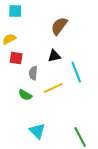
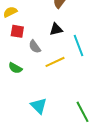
gray semicircle: (33, 73) -> (35, 47), turned -40
green semicircle: (25, 95) -> (15, 68), moved

